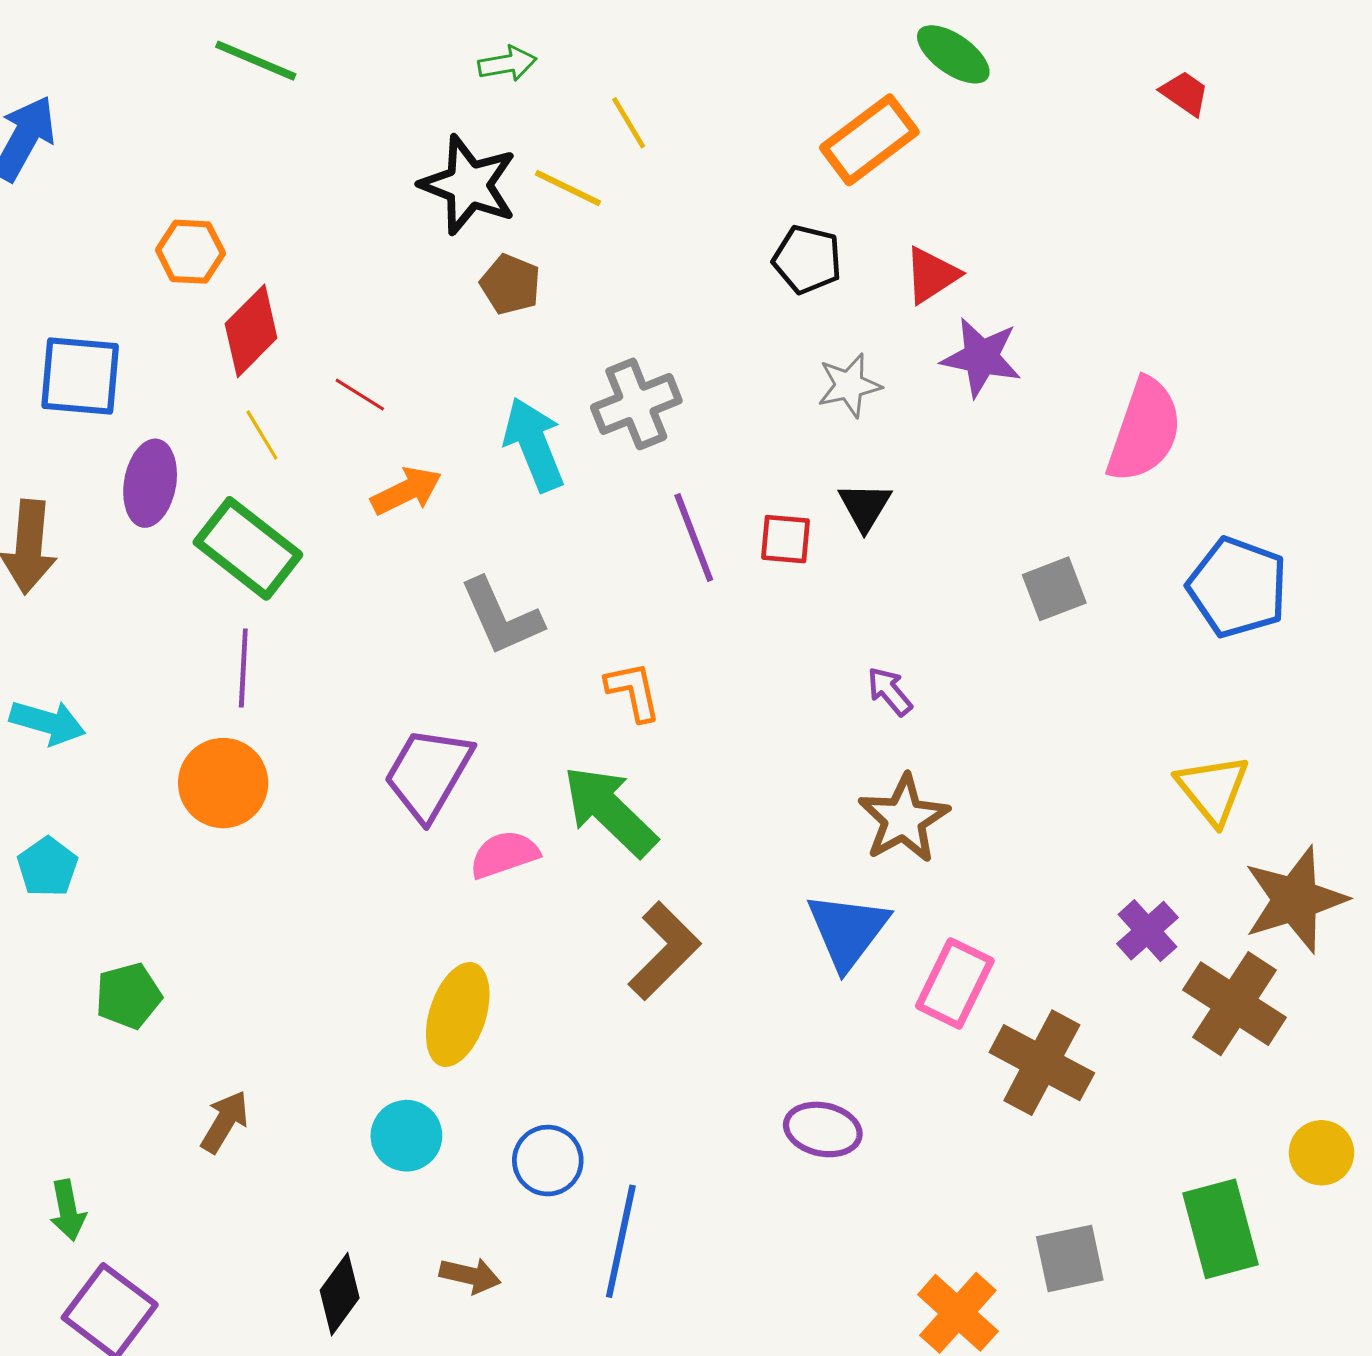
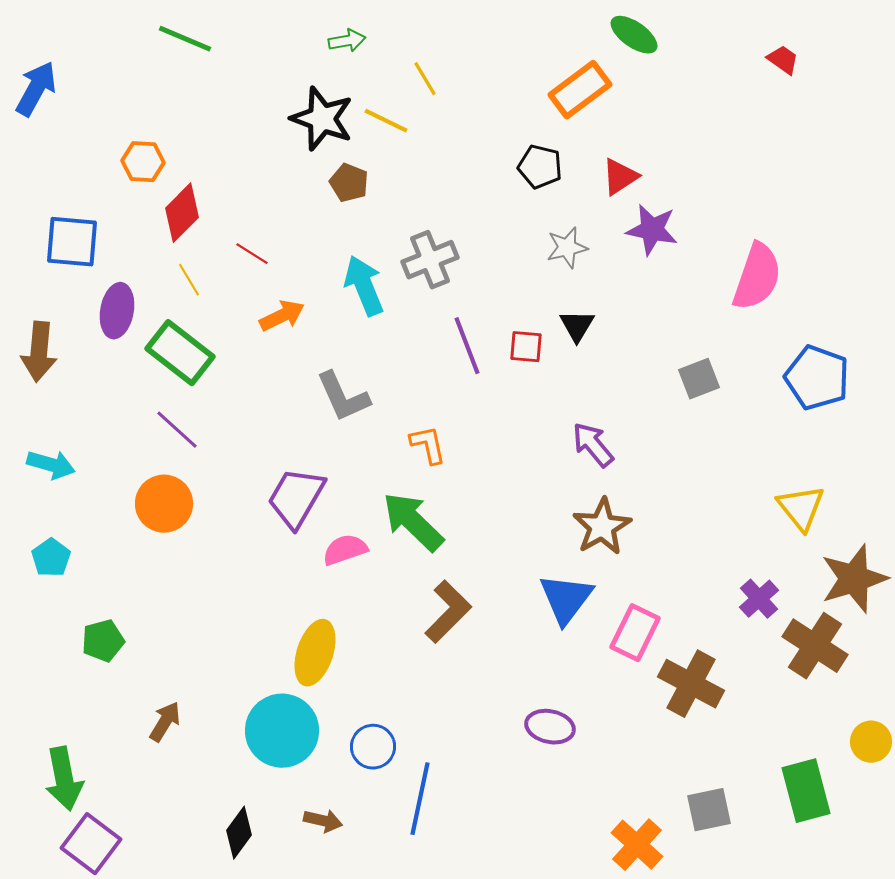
purple line: (243, 668) -> (177, 430), turned -51
purple arrow: (890, 691) -> (593, 445), size x1.4
cyan circle: (406, 1136) -> (282, 731), size x1.6
green arrow: (68, 1210) -> (64, 779), size x1.6

